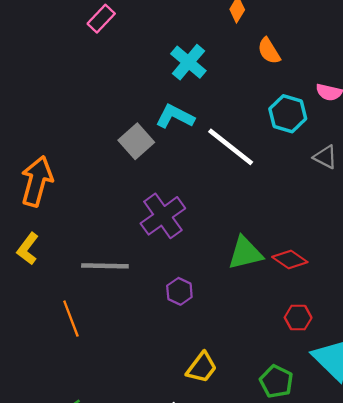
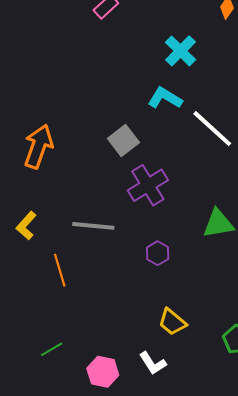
gray square: (136, 141) -> (123, 141), moved
yellow L-shape: (28, 249) -> (26, 226), moved
yellow trapezoid: (202, 367) -> (172, 322), turned 88

